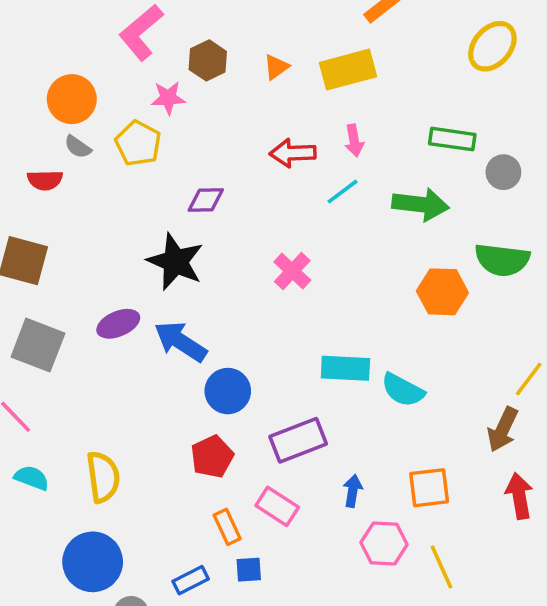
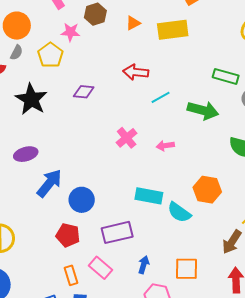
pink arrow: (354, 141) -> (165, 146), moved, turned 84
gray semicircle: (78, 147) -> (16, 53), turned -105
black star: (175, 262) -> (31, 99), moved
orange hexagon: (442, 292) -> (207, 190), moved
blue arrow: (181, 342) -> (49, 183), moved, turned 88
red pentagon: (212, 457) -> (68, 235), turned 30

